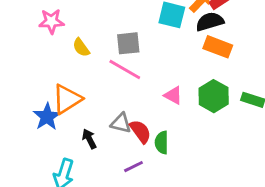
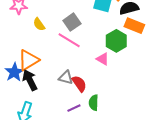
gray square: (128, 43) -> (72, 22), turned -30
green hexagon: (214, 96) -> (116, 41), moved
black arrow: (89, 139) -> (30, 80), moved, size x1.5
green semicircle: (162, 143) -> (94, 103), moved

